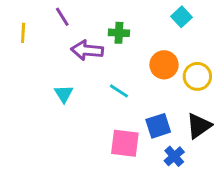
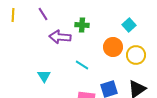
cyan square: (181, 17) -> (129, 25), moved
yellow line: (23, 33) -> (13, 15), moved
cyan triangle: (64, 94) -> (44, 76), moved

